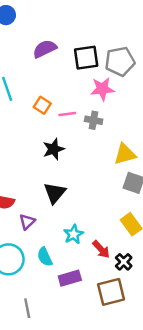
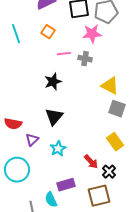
orange square: (42, 105) -> (48, 32), moved
yellow triangle: (125, 154) -> (110, 86), turned 42
cyan star: (74, 234) -> (58, 149), moved
cyan semicircle: (45, 257) -> (51, 200), moved

